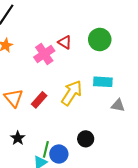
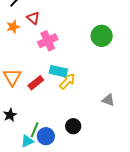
red triangle: (65, 42) -> (33, 18), moved
cyan rectangle: (103, 82) -> (58, 71), moved
yellow arrow: (72, 93) -> (67, 81), size x0.7

